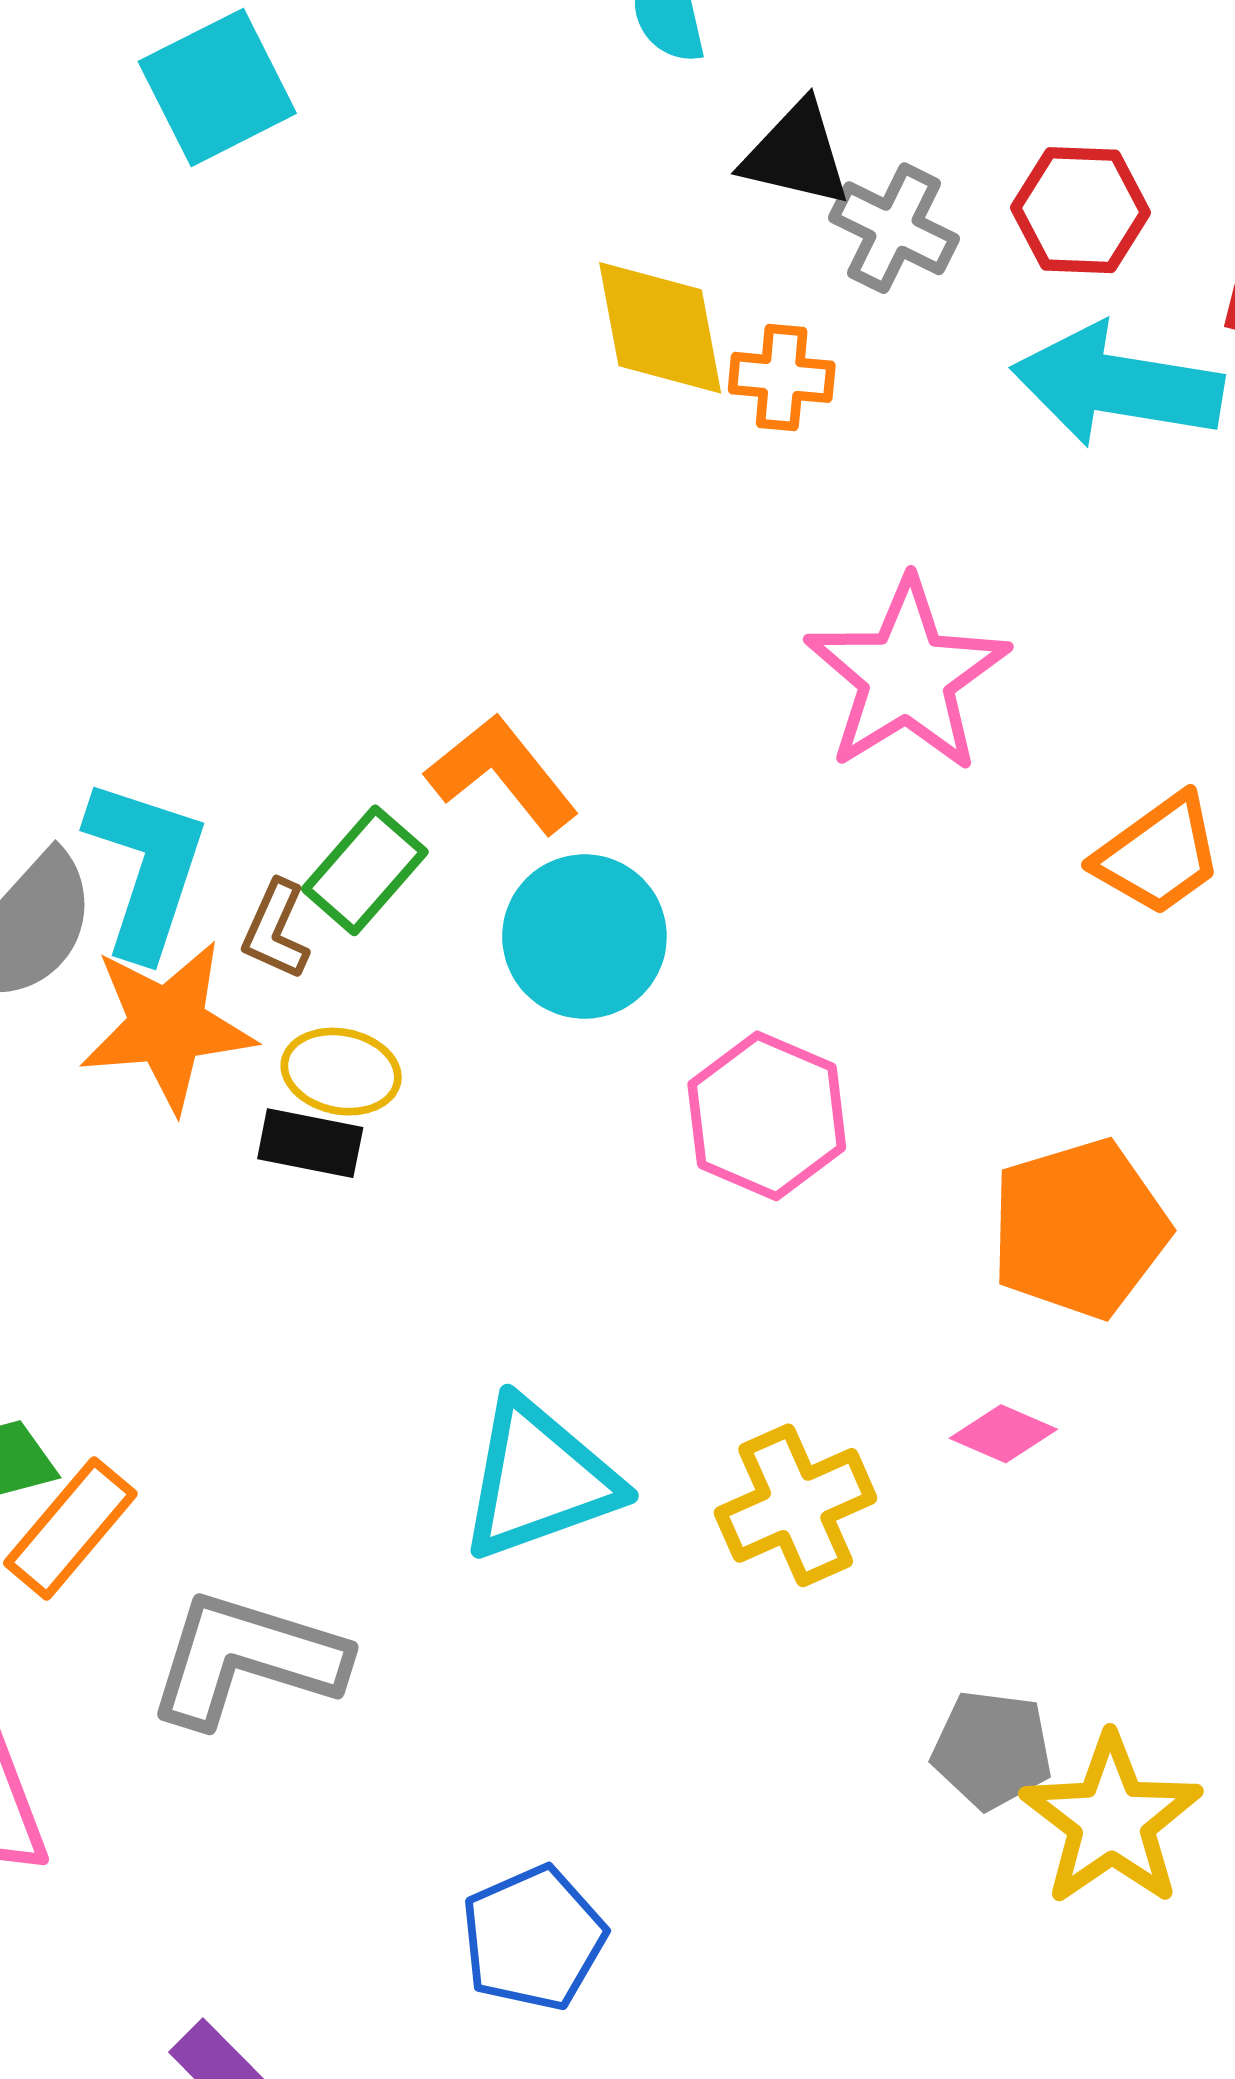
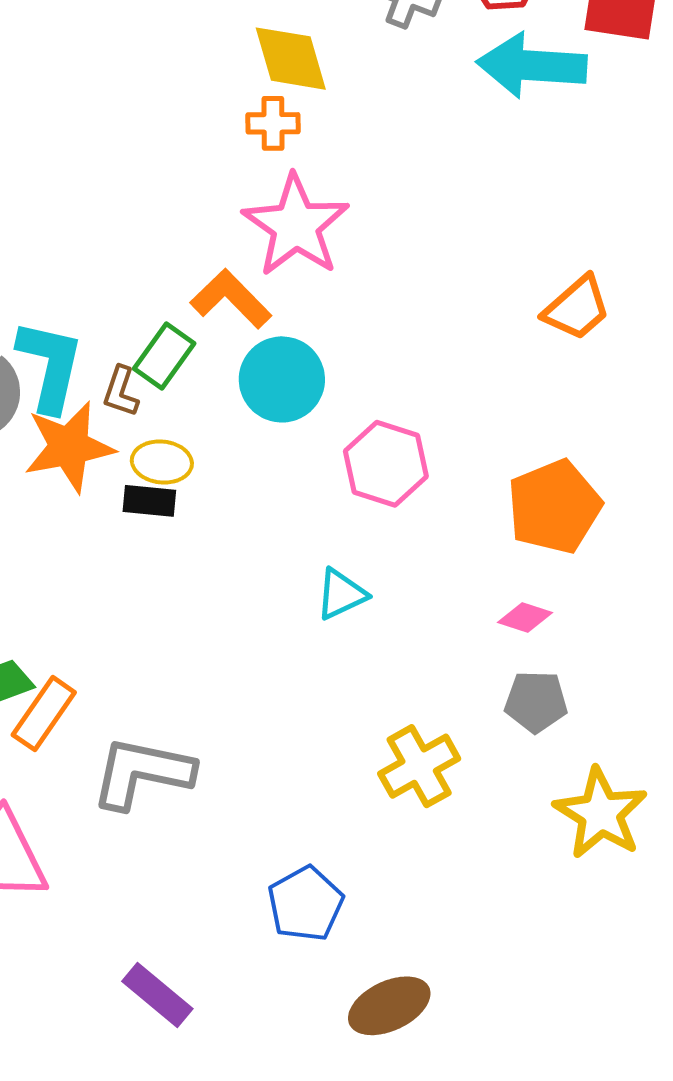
orange cross: (782, 377) -> (273, 123), moved
pink star: (907, 676) -> (296, 226), moved
cyan triangle: (539, 1479) -> (341, 594), moved, size x0.6
yellow cross: (796, 1505) -> (419, 766), moved
gray pentagon: (992, 1750) -> (536, 702), moved

